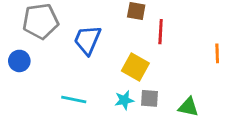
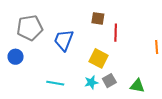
gray square: (149, 98) -> (109, 81), turned -32

